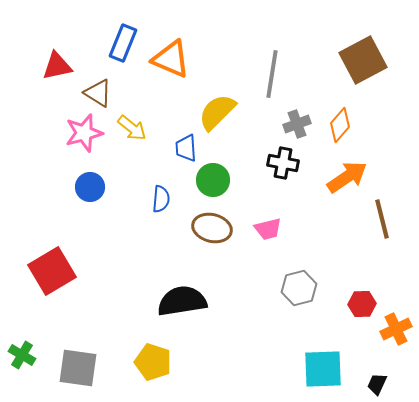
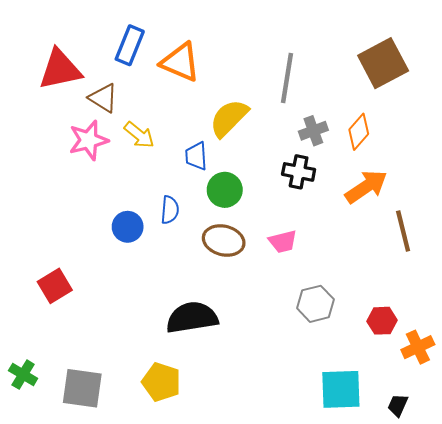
red triangle: (57, 66) -> (60, 70), size x1.4
blue circle: (90, 187) -> (128, 227), moved
red square: (52, 271) -> (55, 286), size x0.7

